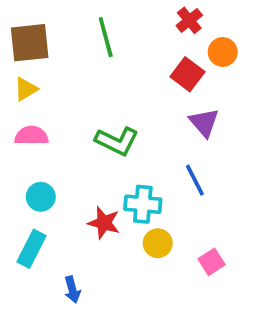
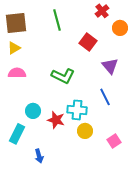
red square: (187, 74) -> (88, 42), moved
cyan circle: (41, 197) -> (33, 111), moved

